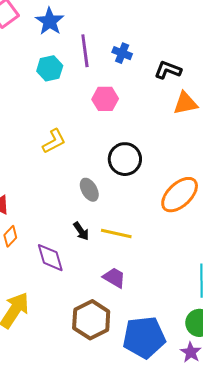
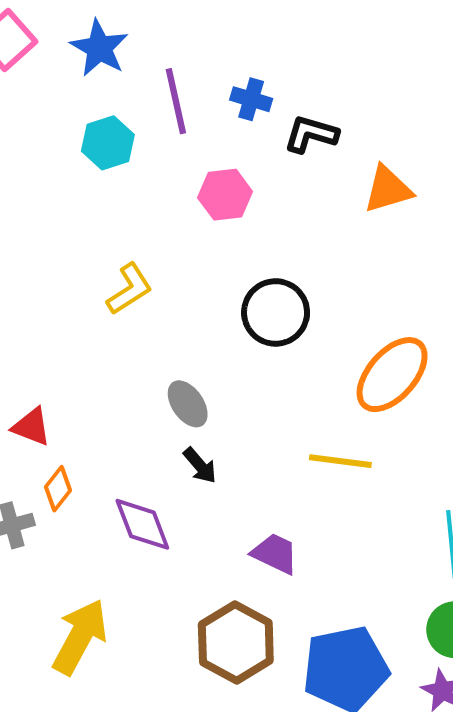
black L-shape: (168, 70) -> (311, 134), moved
gray ellipse: (89, 190) -> (188, 404), moved
yellow line: (116, 234) -> (340, 461), moved

